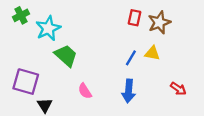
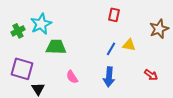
green cross: (21, 15) -> (18, 31), moved
brown star: (159, 22) -> (159, 29), moved
green trapezoid: (66, 56) -> (56, 47), turned -40

